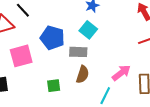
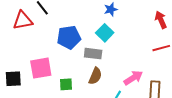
blue pentagon: (52, 38) -> (69, 37), turned -30
pink square: (21, 56) -> (41, 68), moved

